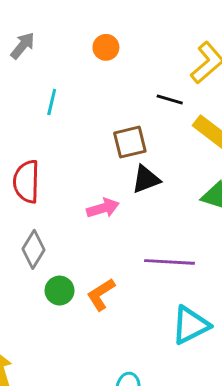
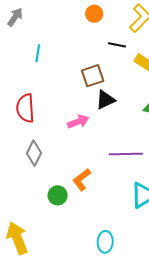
orange circle: (106, 47) -> (94, 14), moved
green circle: (60, 291) -> (58, 195), moved

